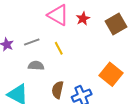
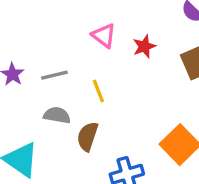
pink triangle: (58, 15) -> (104, 36), size x0.7
brown semicircle: (58, 90) -> (88, 136), moved

